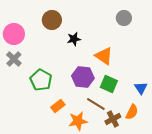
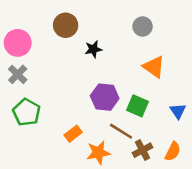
gray circle: (124, 18) -> (143, 26), moved
orange triangle: (104, 56) -> (154, 67), moved
green pentagon: (41, 80) -> (26, 112), moved
orange semicircle: (132, 112) -> (173, 151), moved

